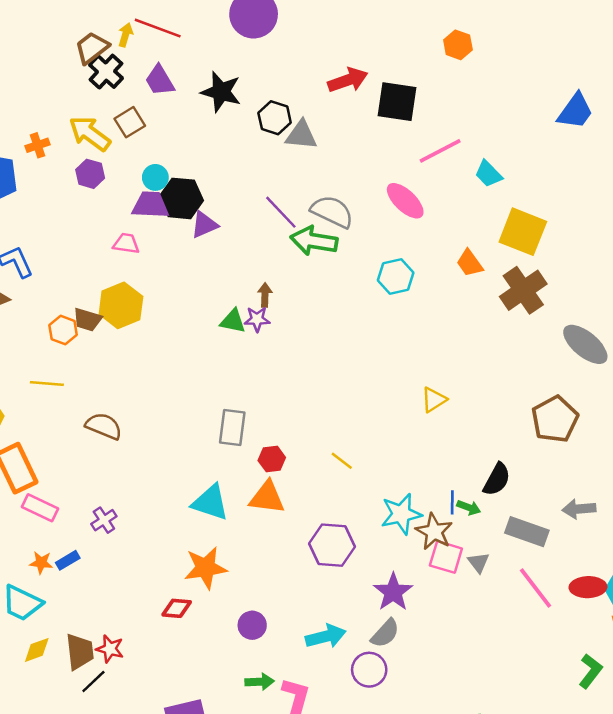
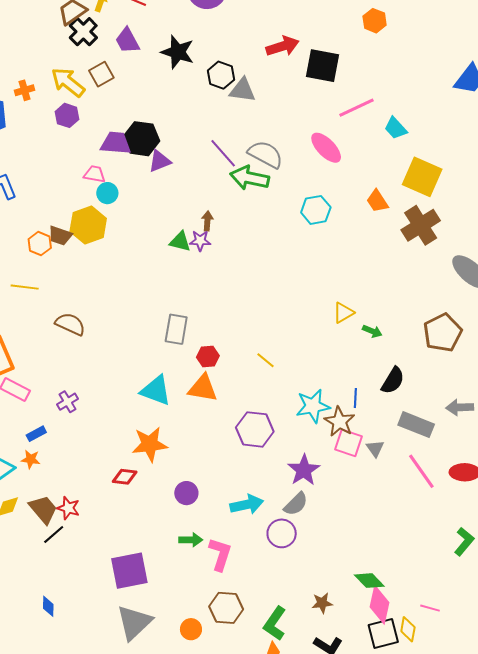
cyan circle: (155, 177) -> (107, 193), moved
green arrow: (469, 508) -> (372, 331), moved
orange star: (41, 563) -> (31, 459), moved
brown trapezoid: (80, 652) -> (43, 509), turned -36

